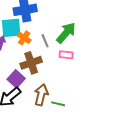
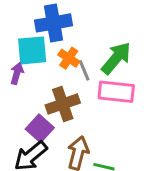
orange cross: (24, 38) -> (69, 58), moved
pink rectangle: (66, 55) -> (116, 92), size x1.6

